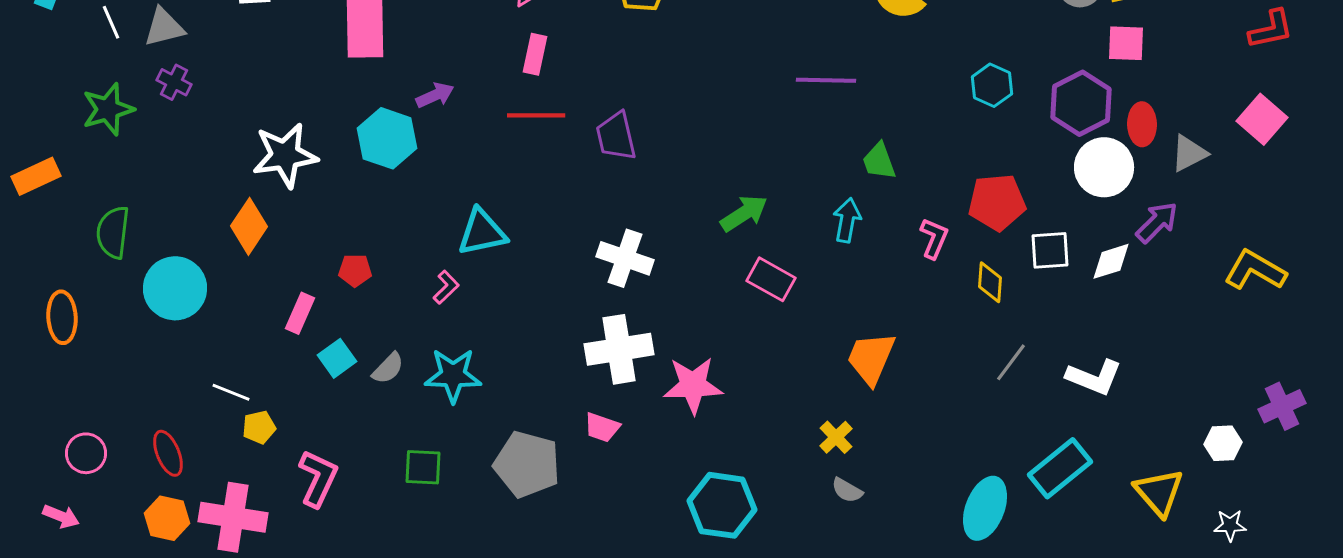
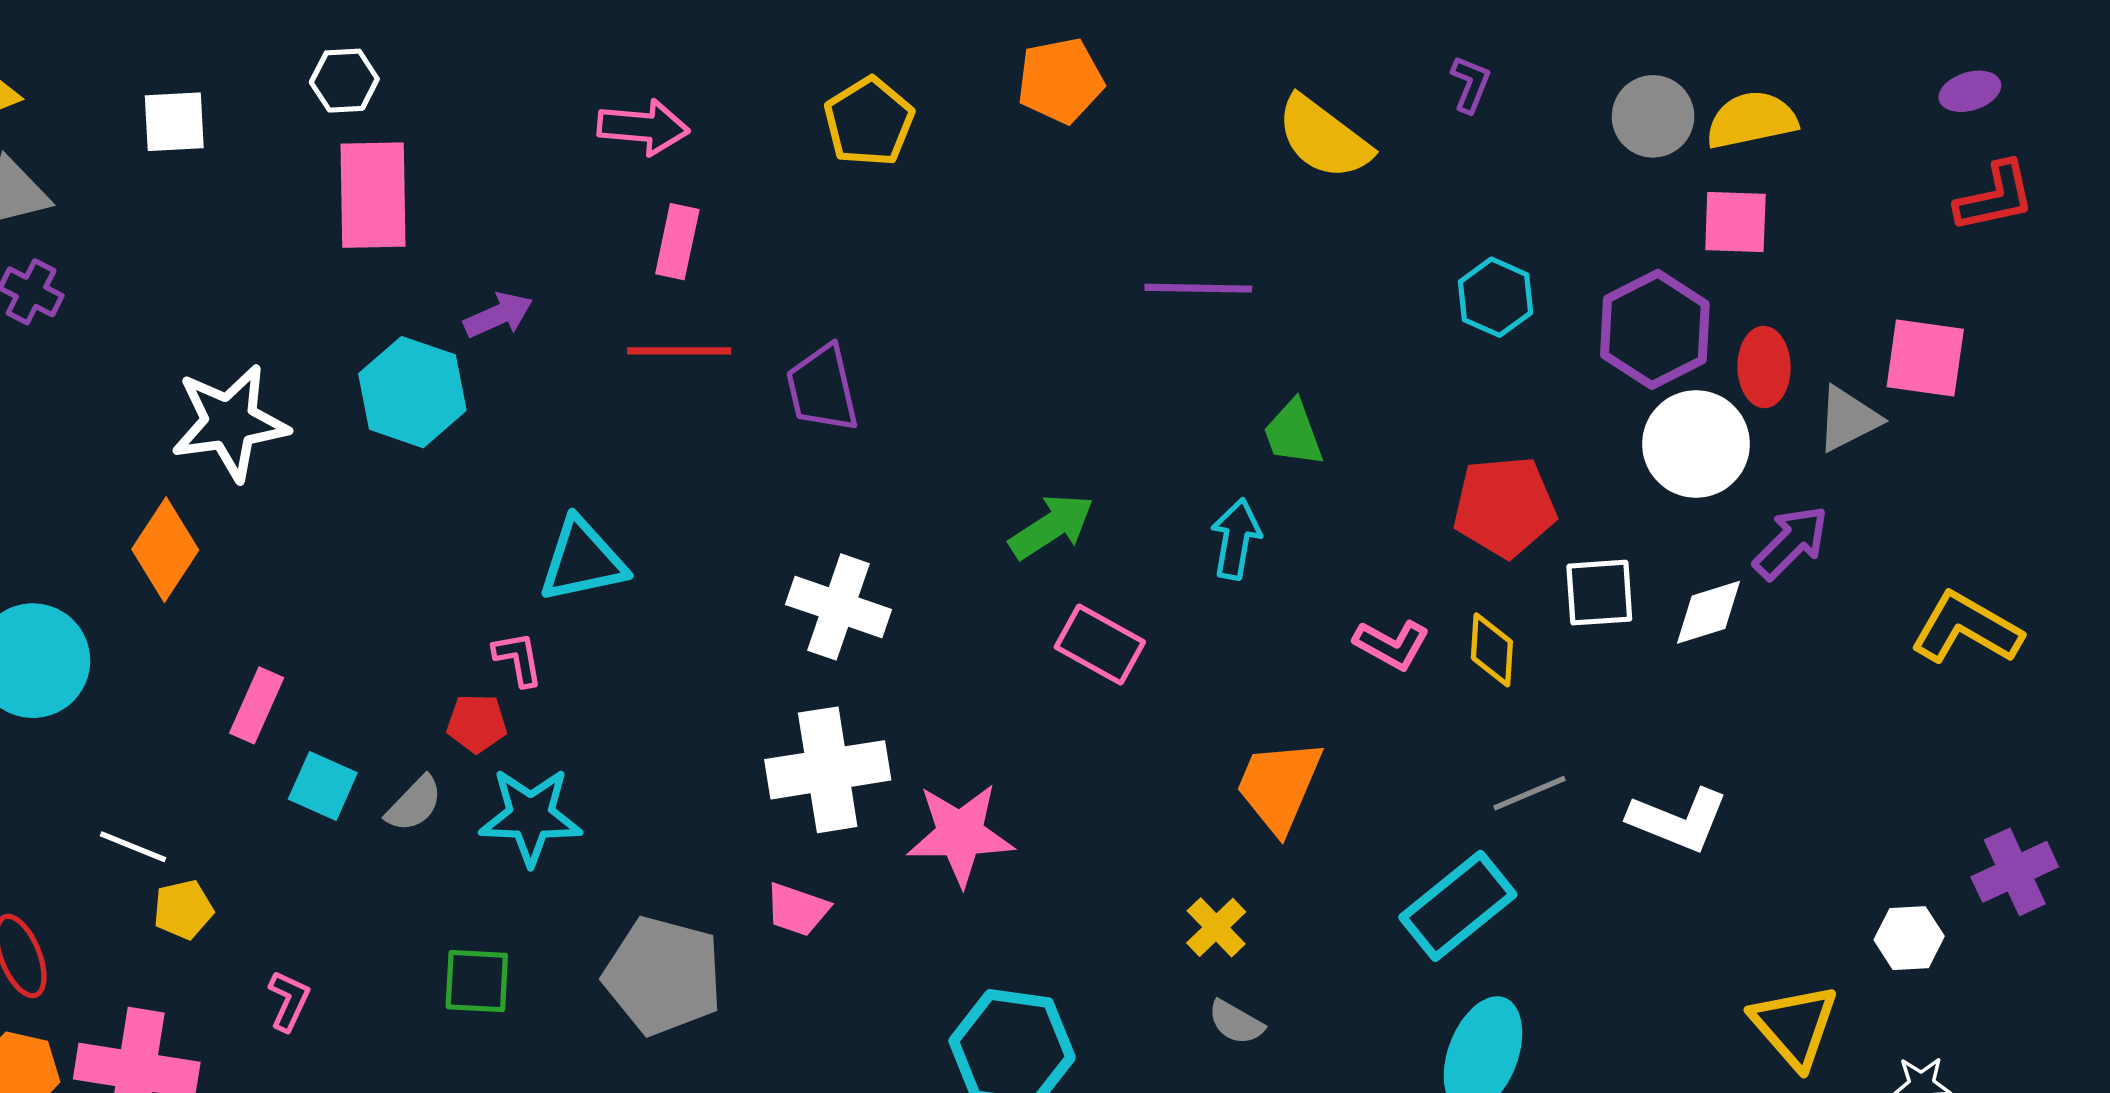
pink square: (1262, 119) -> (1925, 358), moved, turned -33
pink L-shape: (934, 238) -> (1392, 645), moved, turned 96
red pentagon: (355, 270) -> (477, 723), moved
pink L-shape: (446, 287) -> (518, 659), turned -56
cyan square: (337, 358) -> (323, 786), turned -30
gray line: (1011, 362) -> (1530, 793), turned 30
cyan rectangle: (1060, 468) -> (1458, 906), moved
pink L-shape: (318, 478) -> (289, 1001), size x0.6

